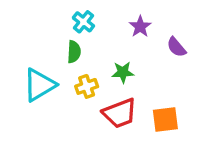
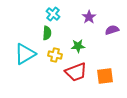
purple semicircle: (176, 47) -> (112, 30), turned 112
yellow cross: (87, 86) -> (55, 55), turned 32

